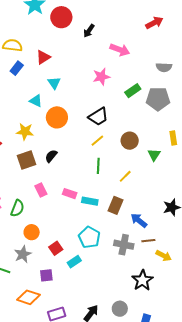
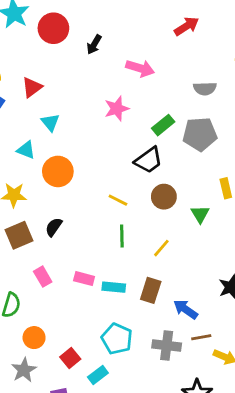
black trapezoid: (98, 117) -> (149, 160), moved
yellow line: (97, 141) -> (118, 200), turned 72

